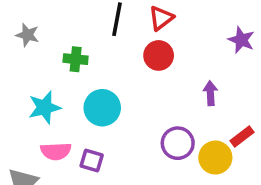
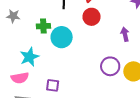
cyan circle: (102, 108) -> (62, 37), moved
pink semicircle: (56, 151) -> (20, 78), moved
purple square: (92, 161) -> (53, 85), moved

